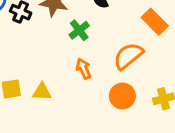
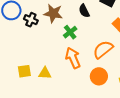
orange arrow: (84, 69) -> (73, 58), size x1.5

